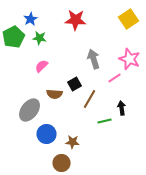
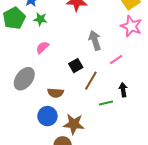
pink star: (130, 59) -> (131, 26), moved
brown semicircle: (54, 94) -> (56, 93), moved
gray ellipse: (30, 110) -> (24, 79), moved
brown star: (72, 142) -> (74, 124), size x1.5

